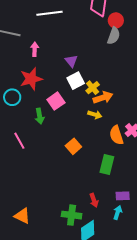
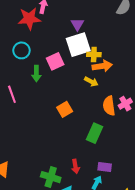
red star: (31, 79) -> (29, 19), moved
white square: (76, 81) -> (78, 45), size x1.4
yellow cross: (93, 88) -> (94, 55), turned 32
cyan circle: (12, 97) -> (21, 50), moved

